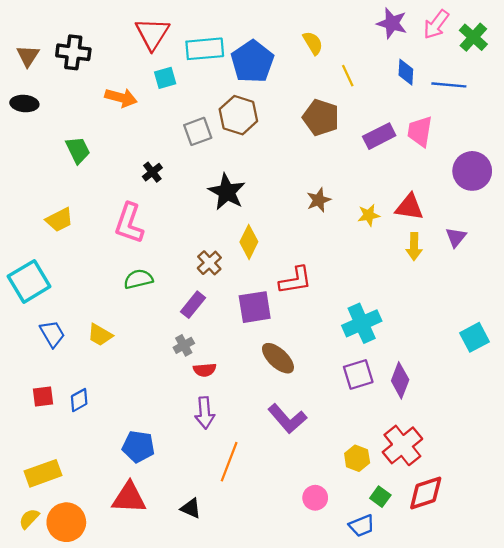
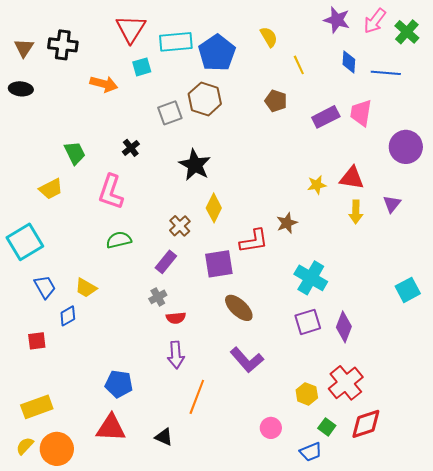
brown pentagon: (321, 117) -> (276, 101), size x0.7
green trapezoid: (78, 150) -> (75, 153), moved
brown star: (319, 200) -> (287, 223), moved
cyan cross: (362, 323) -> (311, 278), turned -36
blue diamond: (79, 400) -> (68, 316), moved

